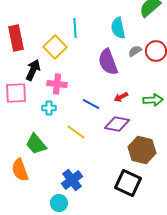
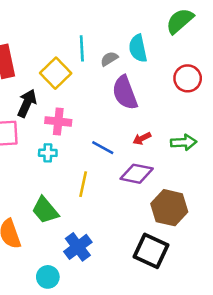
gray semicircle: (135, 51) -> (109, 59), moved
yellow line: (76, 132) -> (83, 184), turned 66
green trapezoid: (36, 144) -> (45, 210), moved
cyan circle: (59, 203) -> (48, 277), moved

